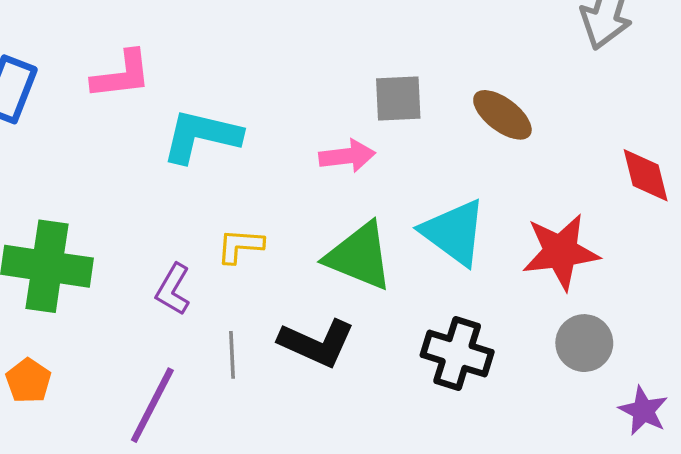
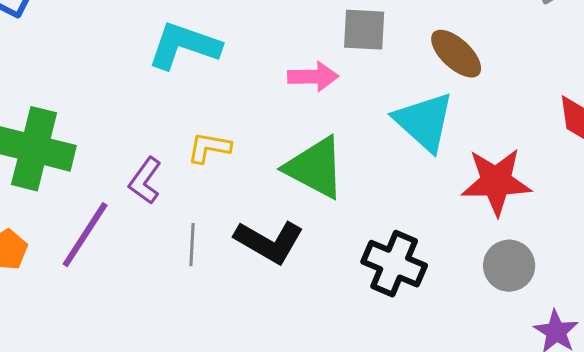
cyan triangle: (454, 232) -> (424, 122), moved
purple line: (152, 405) -> (85, 235), moved

